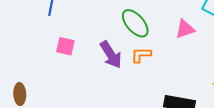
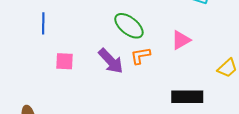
pink triangle: (185, 29) -> (181, 40), moved

